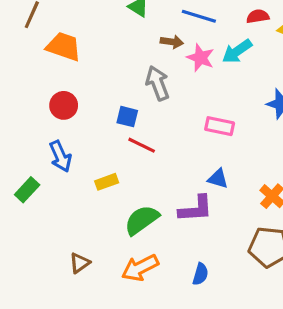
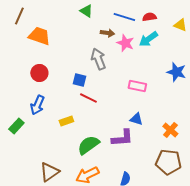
red semicircle: (258, 16) -> (149, 17), moved
blue arrow: (60, 156) -> (37, 105), turned 48
brown triangle: (80, 263) -> (49, 172), size x1.5

